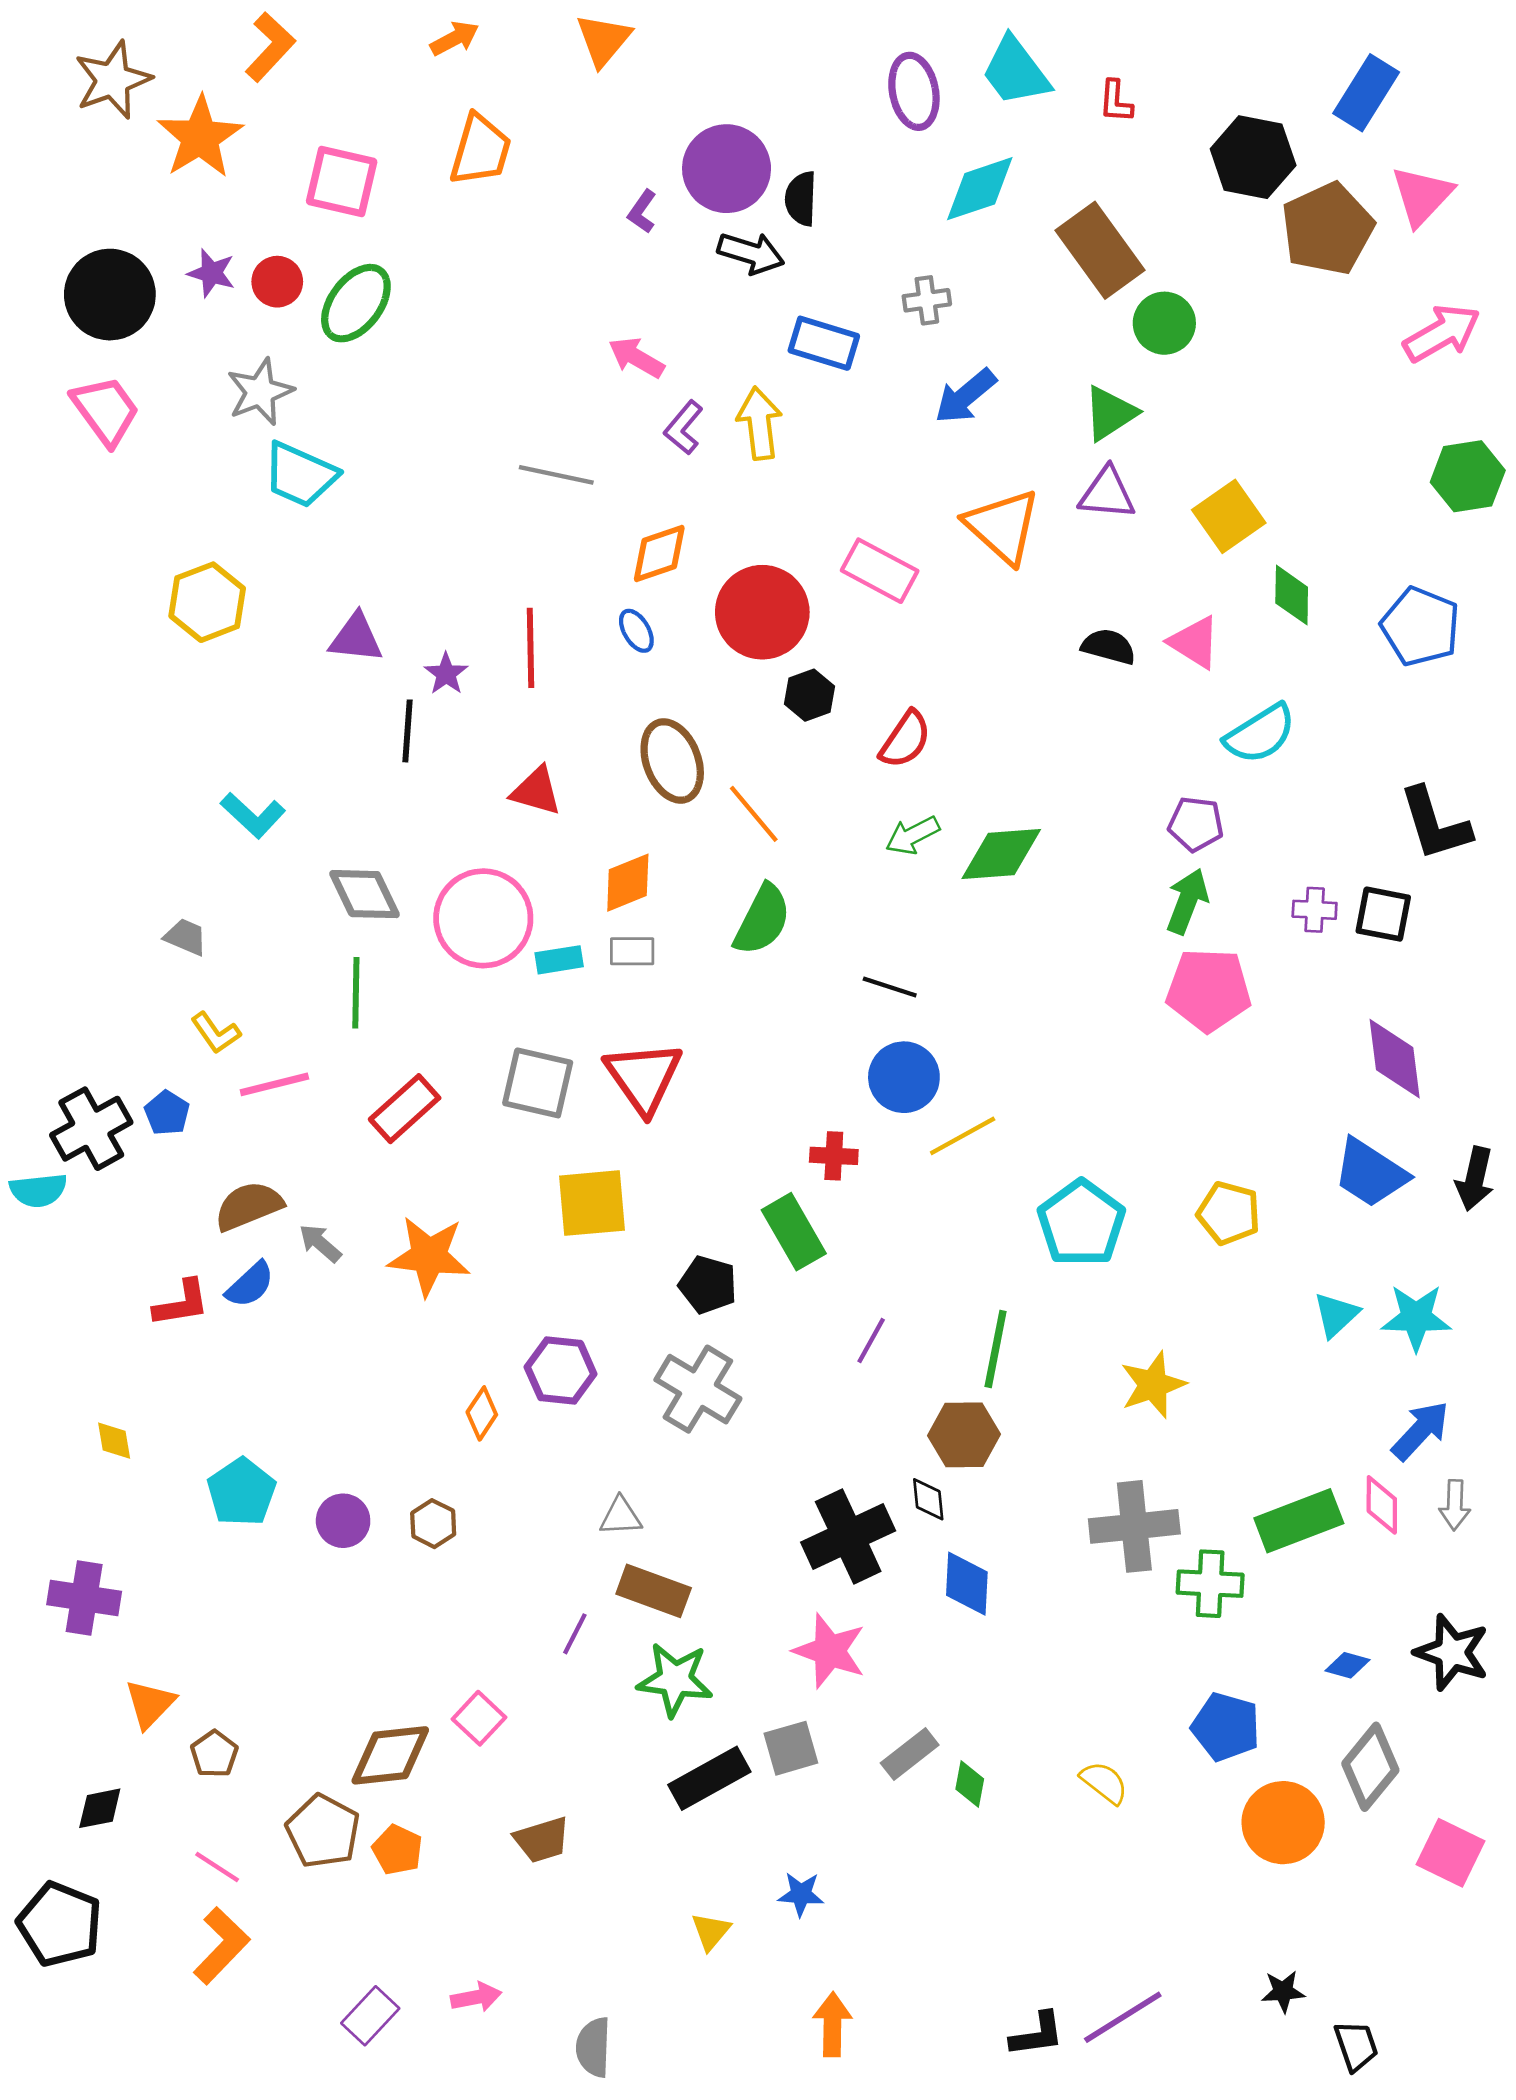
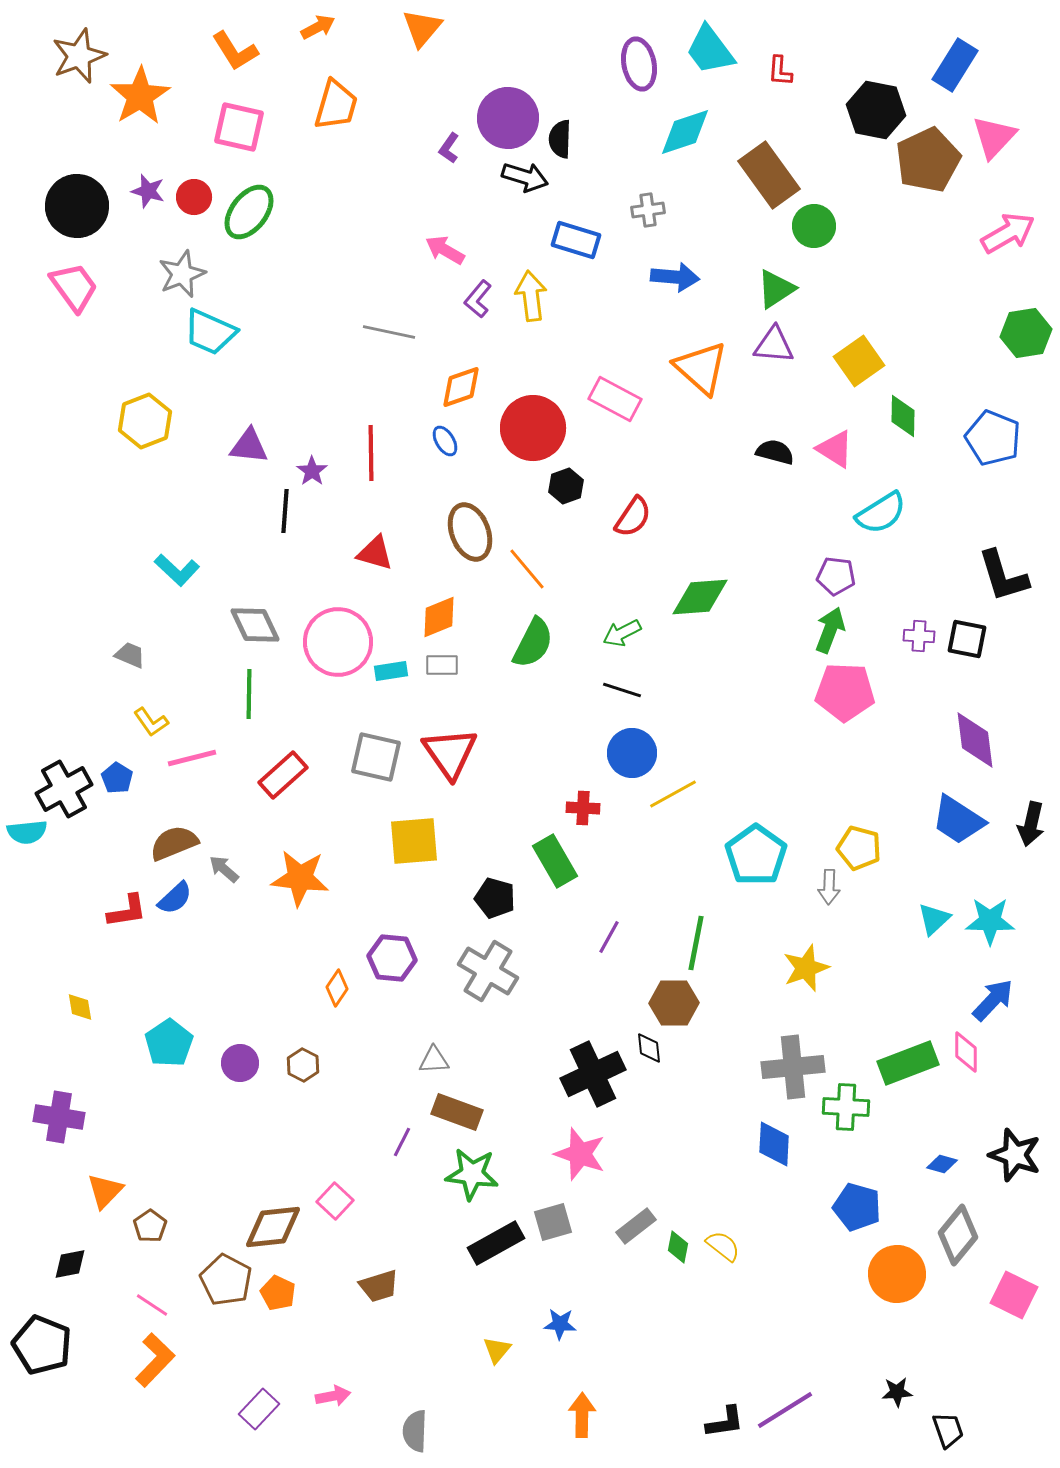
orange L-shape: (270, 47) -> (235, 51), moved, turned 105
blue arrow: (965, 396) -> (675, 277), turned -135
green arrow: (913, 835) -> (622, 633), moved
gray arrow: (1455, 1505) -> (829, 887), moved
blue diamond: (967, 1584) -> (774, 1144), moved
yellow semicircle: (1104, 1783) -> (723, 1246), moved

